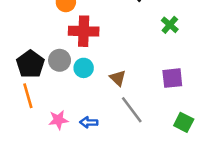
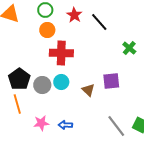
gray circle: (60, 60) -> (42, 85), moved
purple square: (172, 78) -> (111, 81), moved
gray line: (132, 110) -> (116, 126), moved

